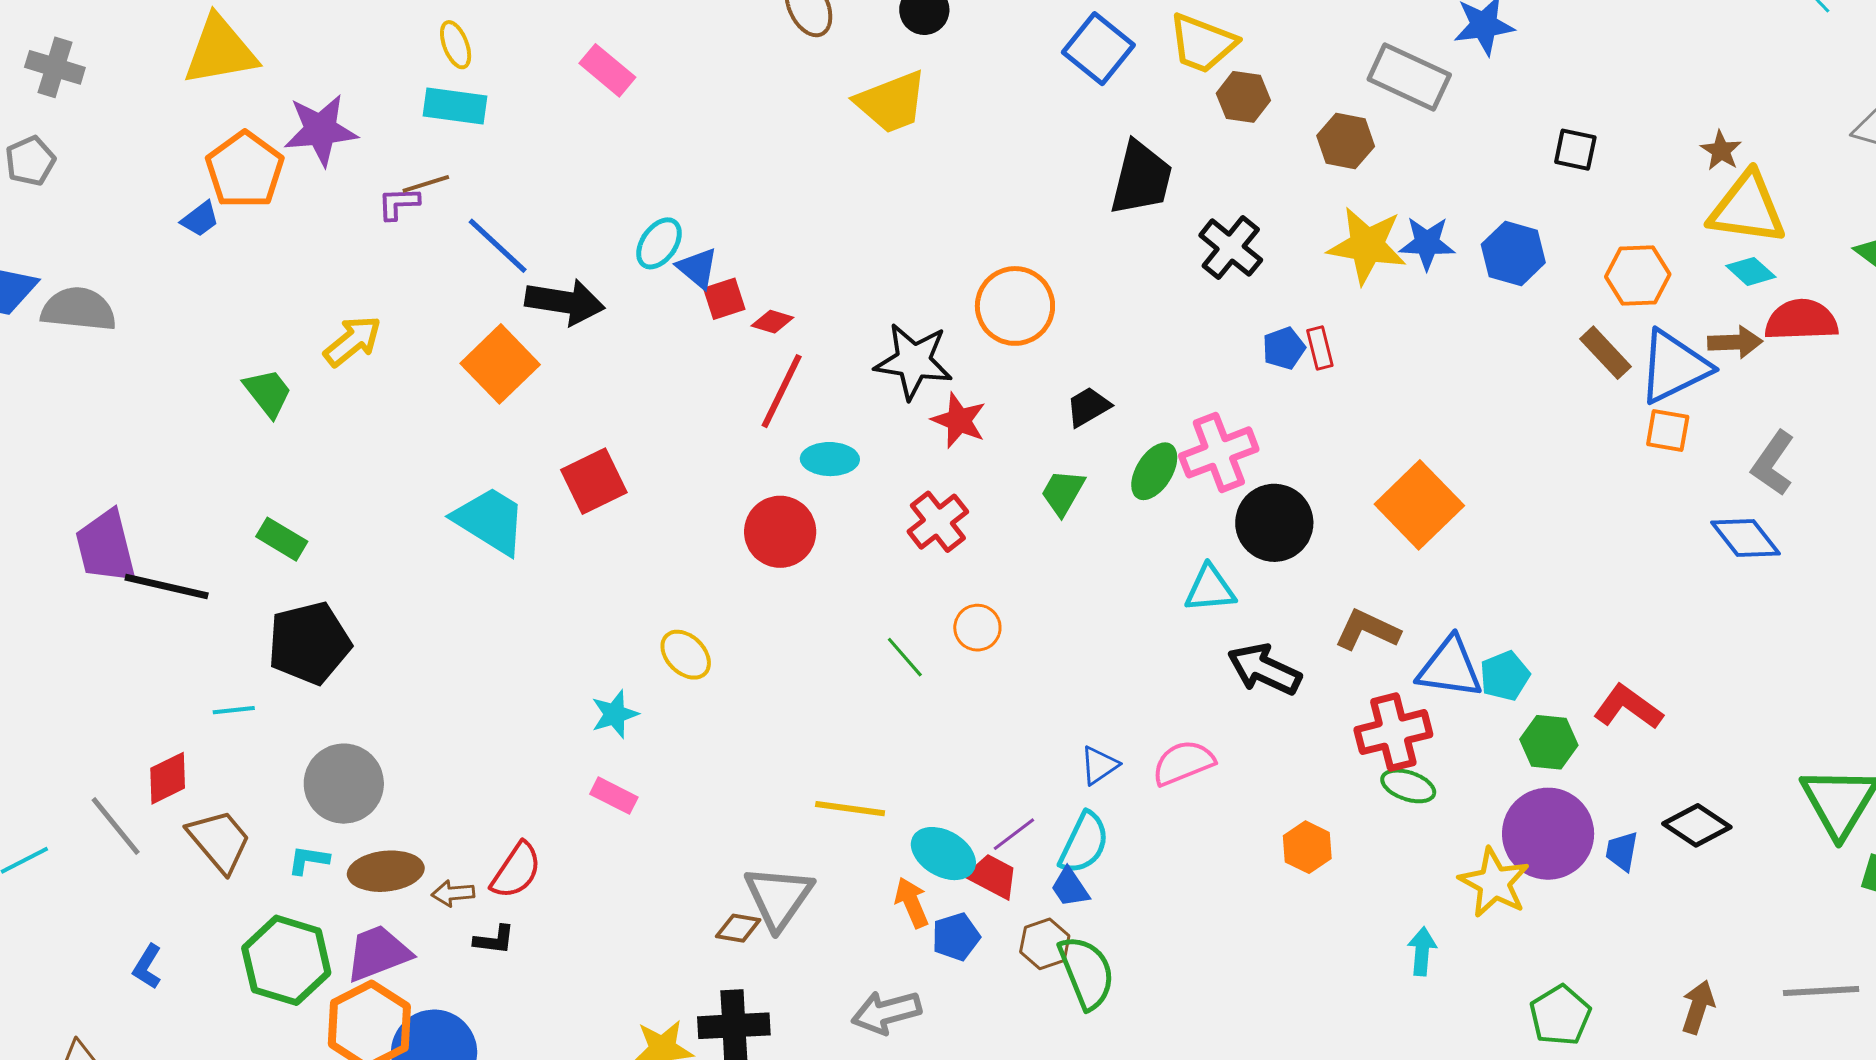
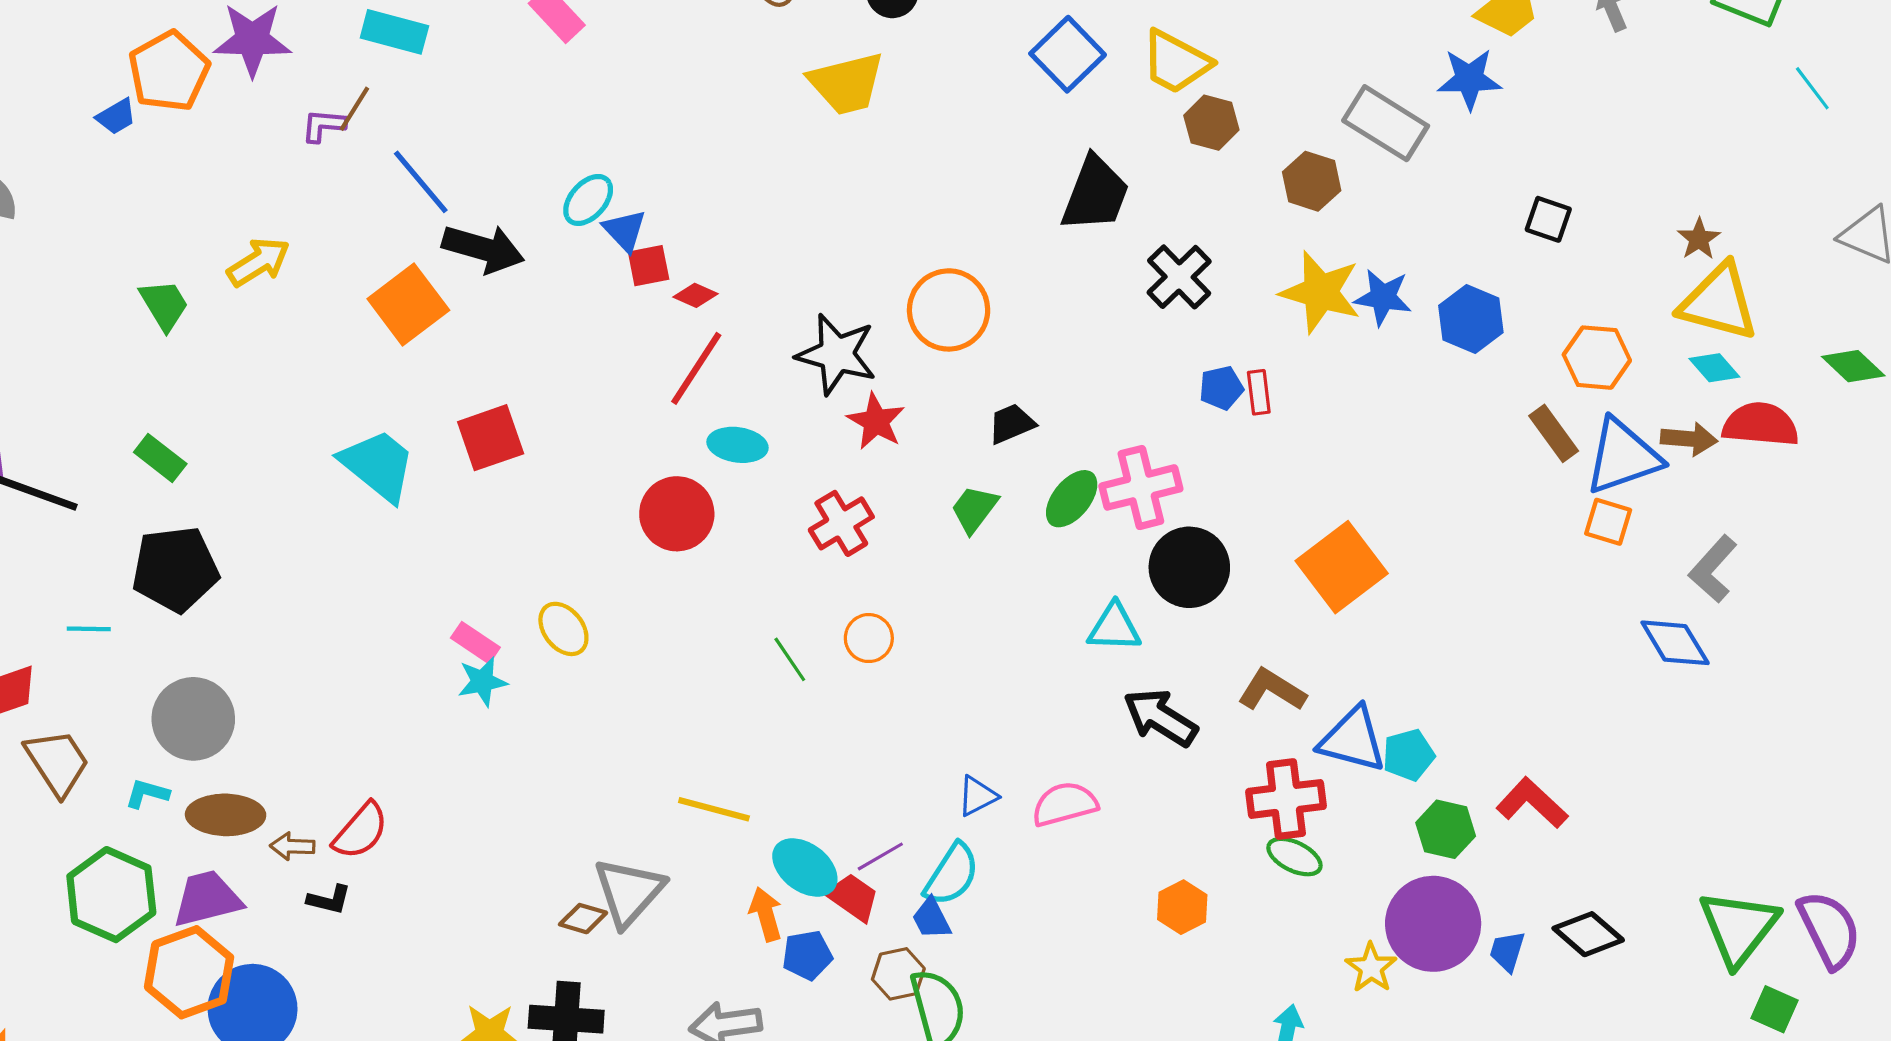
brown line: (426, 184) -> (354, 109), turned -48
pink rectangle: (614, 796) -> (475, 643), moved
yellow star: (1494, 883) -> (1371, 968), size x0.7

